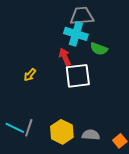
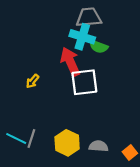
green semicircle: (99, 49) -> (98, 47), moved
red arrow: (65, 57) -> (70, 62), size x1.5

